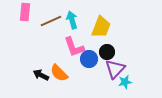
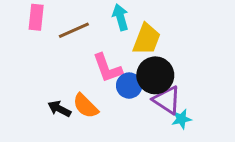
cyan arrow: (72, 20) -> (120, 17), moved
black circle: (107, 52) -> (155, 75), size x1.6
purple triangle: (115, 69) -> (167, 100), turned -40

